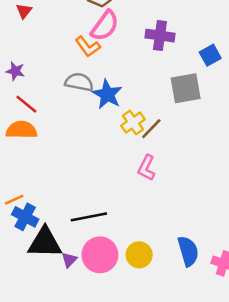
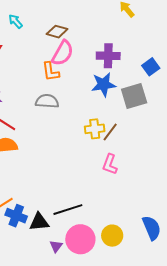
orange L-shape: (88, 47) -> (51, 72), turned 35
blue star: (107, 94) -> (104, 85), moved, turned -30
yellow cross: (133, 123) -> (95, 129), turned 36
black triangle: (45, 243) -> (39, 222), moved, size x0.7

